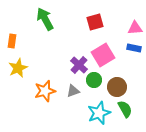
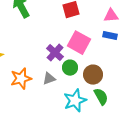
pink square: (103, 55) -> (79, 43), turned -30

